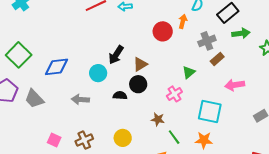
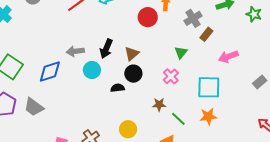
gray arrow: (80, 99) -> (75, 51), moved

